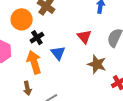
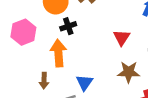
blue triangle: (58, 53) -> (85, 83), moved
brown star: (97, 64) -> (129, 72), turned -30

